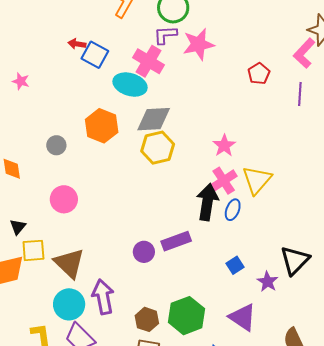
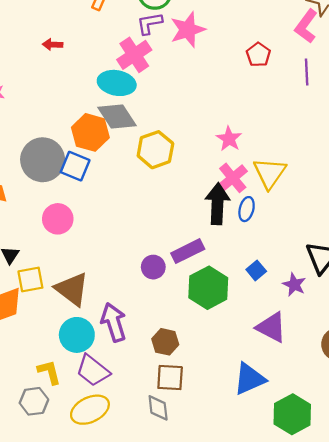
blue square: (95, 55) -> (75, 166), moved
pink cross: (148, 61) -> (134, 55), turned 32
gray diamond: (154, 119) -> (117, 117), moved, turned 66
gray circle: (56, 145) -> (43, 160), size x2.0
green hexagon: (187, 316) -> (208, 288), moved

